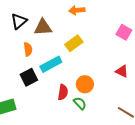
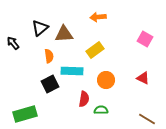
cyan rectangle: (51, 64) -> (72, 71), turned 30
orange circle: (85, 84) -> (106, 80), moved
green semicircle: (80, 103) -> (101, 110), turned -48

